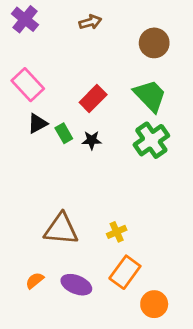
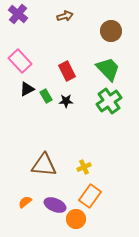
red rectangle: (93, 99) -> (67, 71), turned -72
orange circle: (154, 304) -> (76, 219), moved

